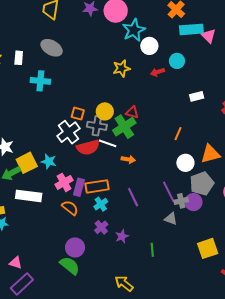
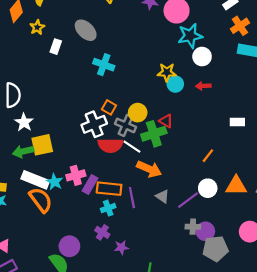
gray ellipse: (52, 48) -> (86, 30), moved
white rectangle: (19, 58) -> (56, 47), moved
cyan circle: (177, 61) -> (175, 84), moved
cyan cross: (40, 81) -> (104, 65), moved
orange arrow: (128, 159) -> (149, 169), size x1.6
cyan star: (49, 161) -> (55, 182), moved
gray pentagon: (202, 184) -> (215, 249), moved
purple line: (169, 192) -> (188, 200), moved, turned 65
purple line: (133, 197) -> (132, 198), moved
orange semicircle: (70, 208) -> (41, 200), moved, size x1.4
gray triangle: (171, 219) -> (162, 196), moved
purple cross: (101, 227) -> (102, 232), turned -32

